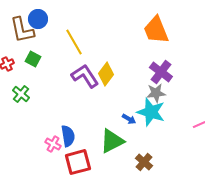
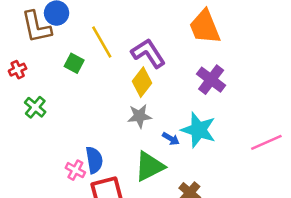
green square: (33, 59) -> (74, 63), moved
purple L-shape: (85, 76) -> (148, 53), moved
gray star: (156, 93) -> (139, 116), moved

